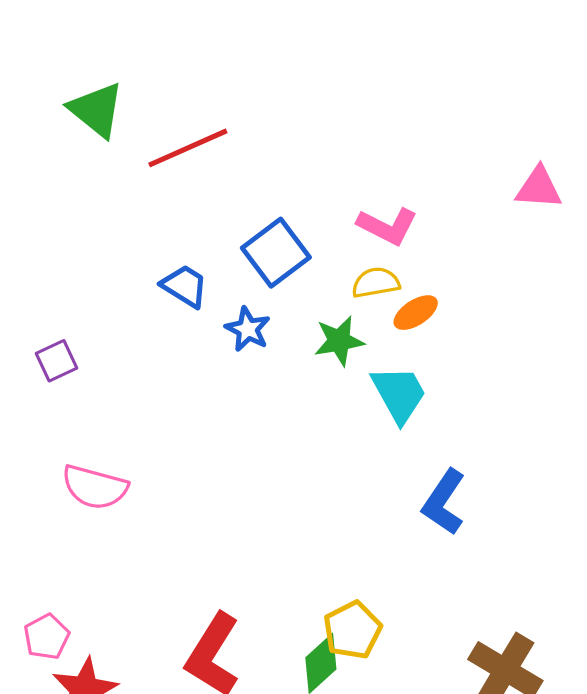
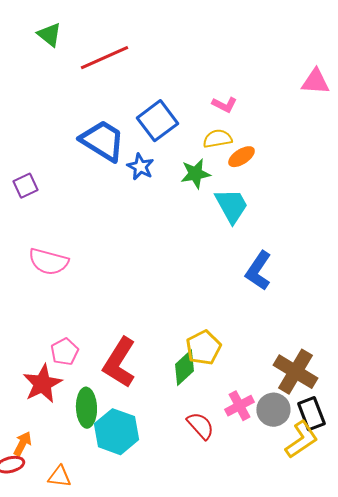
green triangle: (96, 110) -> (49, 35), size x0.7
pink L-shape: (387, 226) -> (224, 105), size x0.7
blue trapezoid: (185, 286) -> (102, 141), size x1.6
pink pentagon: (47, 637) -> (64, 352), moved

